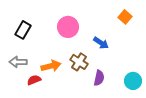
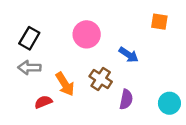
orange square: (125, 17) -> (159, 22), turned -32
gray arrow: (18, 62) -> (29, 68), moved
orange arrow: (51, 66) -> (65, 84), turned 72

